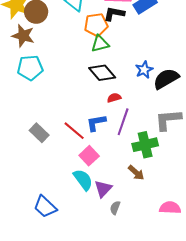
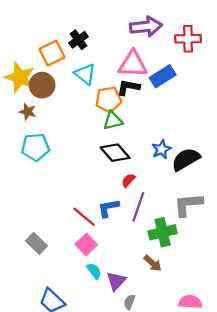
brown star: (23, 36) -> (28, 112), size x0.7
red semicircle: (114, 98) -> (128, 180), turned -32
gray rectangle: (39, 133) -> (37, 243), moved
pink square: (89, 156) -> (86, 244), moved
cyan semicircle: (83, 180) -> (94, 271), size x0.7

